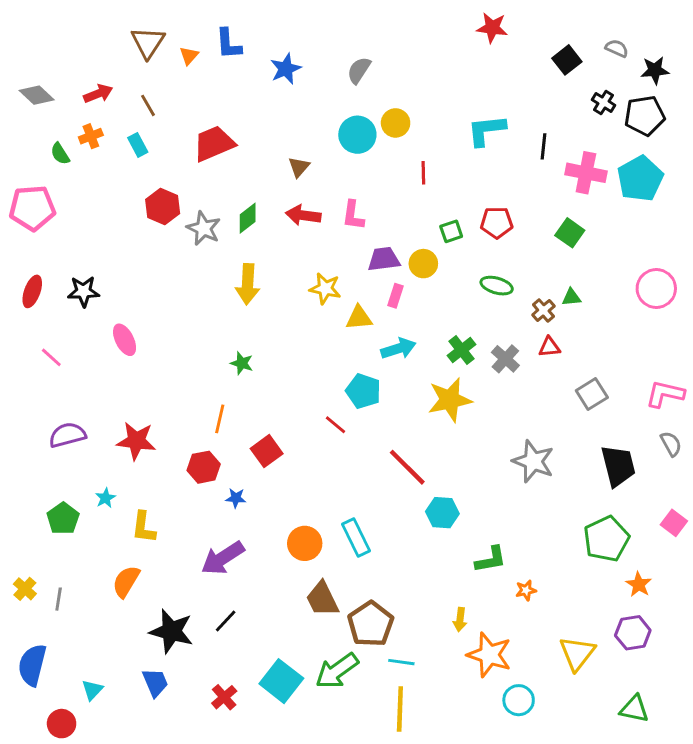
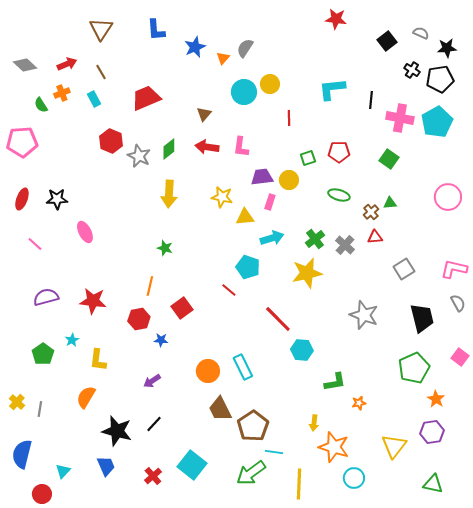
orange triangle: (189, 56) -> (223, 58), moved
purple arrow: (223, 558) -> (152, 381), size x0.6
green arrow: (337, 671) -> (251, 473), moved
yellow line: (400, 709) -> (299, 484), moved

